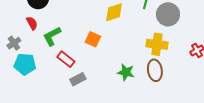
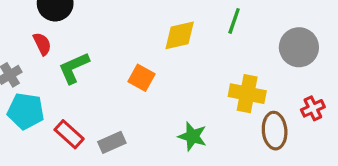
gray circle: (168, 14) -> (299, 47), moved
red rectangle: (66, 59) -> (69, 134), moved
brown ellipse: (155, 70) -> (275, 131), moved

